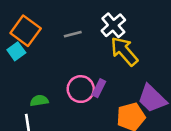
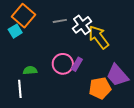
white cross: (113, 25) -> (82, 25), moved

